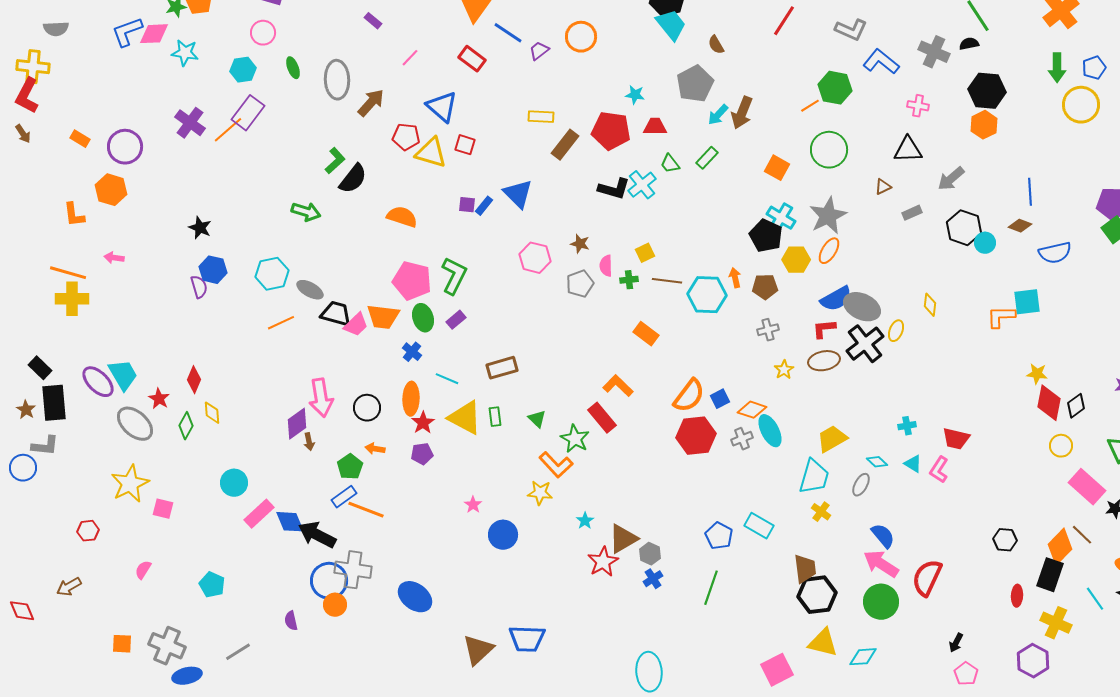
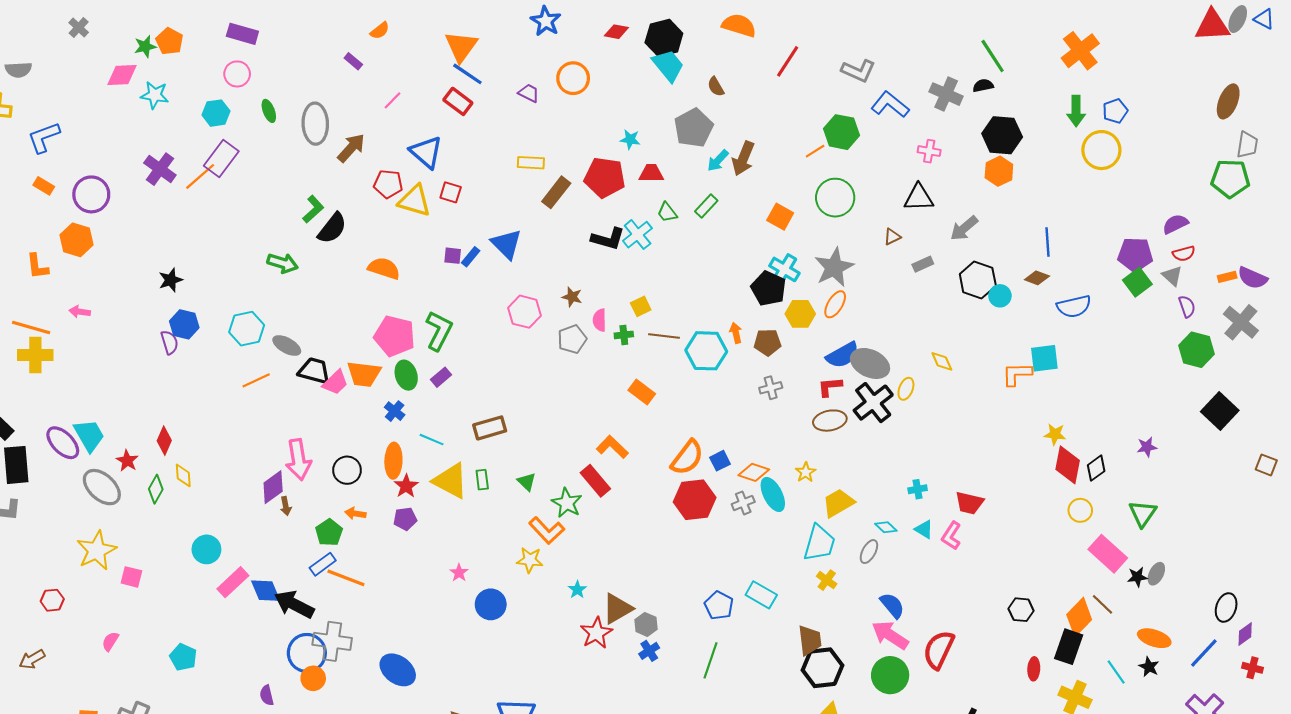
blue L-shape: (127, 32) -> (44, 137), moved
blue line: (508, 33) -> (467, 74), moved
purple trapezoid: (539, 51) -> (529, 93), turned 65
black star: (200, 228) -> (171, 280), turned 30
yellow diamond: (930, 305) -> (942, 361), turned -30
yellow star: (784, 370) -> (806, 472), moved

